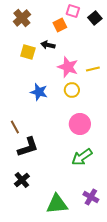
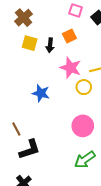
orange square: (60, 25) -> (69, 36), moved
black arrow: (48, 45) -> (50, 45), turned -96
yellow square: (28, 52) -> (30, 43), moved
yellow circle: (72, 90) -> (84, 87), moved

